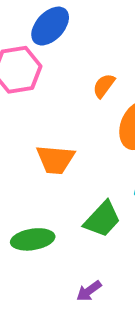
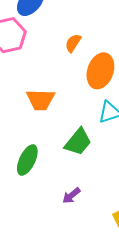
green ellipse: (33, 239) -> (27, 160), turned -52

